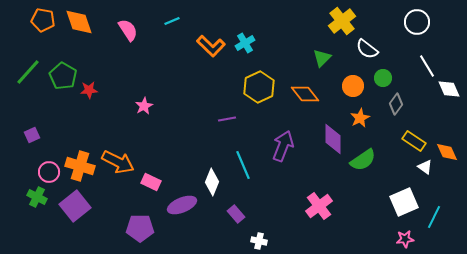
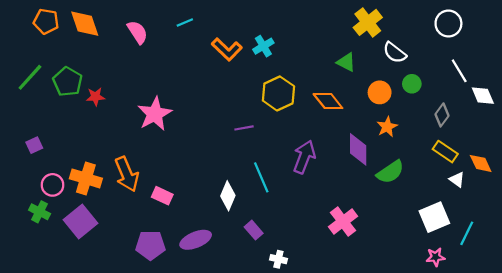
green triangle: (322, 58) -> (346, 62), turned -48
gray diamond: (396, 104) -> (442, 115), moved
pink star: (144, 106) -> (155, 114), size x1.8
orange arrow: (118, 162) -> (127, 174), turned 40
purple ellipse: (182, 205) -> (196, 240), moved

